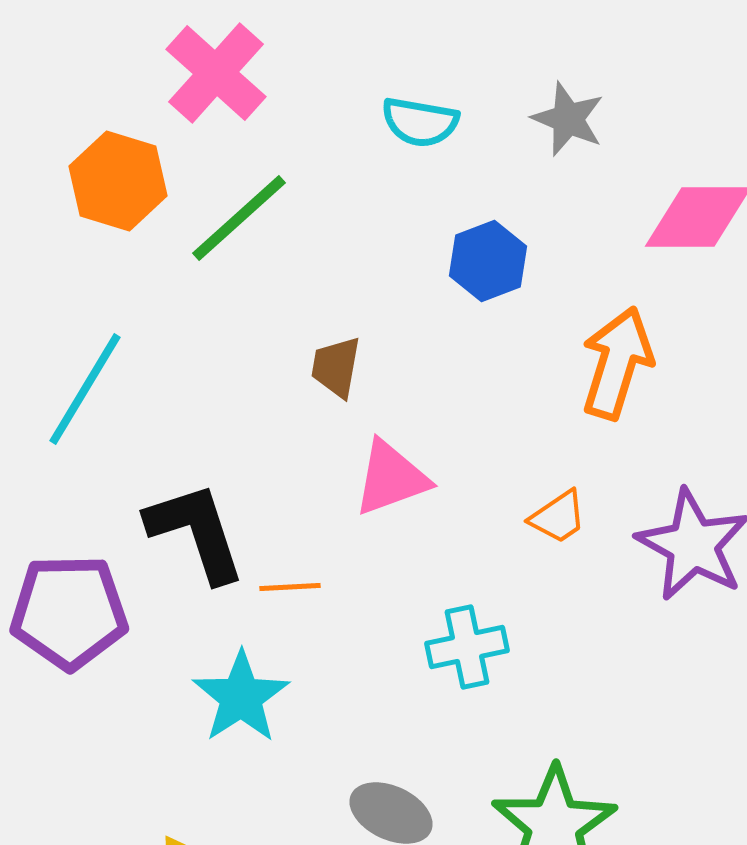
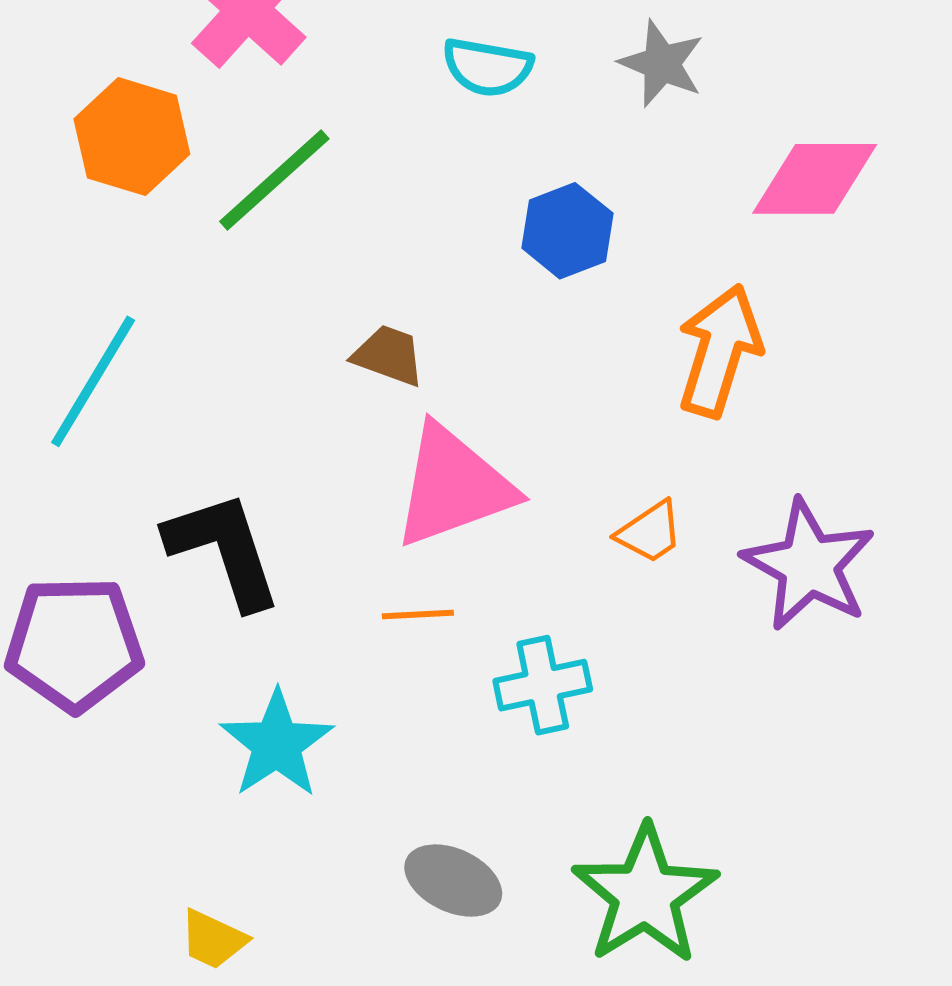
brown trapezoid: (336, 367) -> (388, 355), turned 100
pink triangle: (391, 478) -> (453, 486), size x1.4
orange line: (290, 587) -> (418, 614), moved

